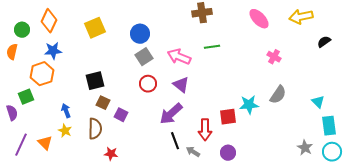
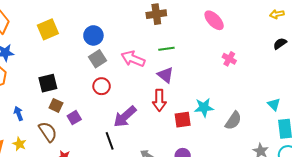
yellow arrow: (301, 17) -> (277, 14), moved, size x0.6
purple triangle: (181, 85) -> (165, 75), moved
gray semicircle: (278, 95) -> (233, 121), moved
purple square: (121, 115) -> (74, 118), turned 32
brown semicircle: (95, 129) -> (48, 132), turned -35
red arrow: (205, 130) -> (159, 100), moved
yellow star: (65, 131) -> (19, 144), moved
black line: (175, 141) -> (110, 141), moved

